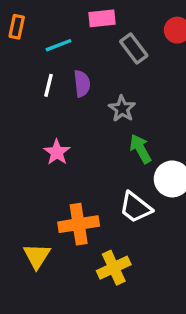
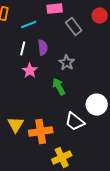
green arrow: (140, 149) -> (59, 87), moved
pink star: (57, 152) -> (30, 71), moved
yellow triangle: (37, 256) -> (16, 125), moved

